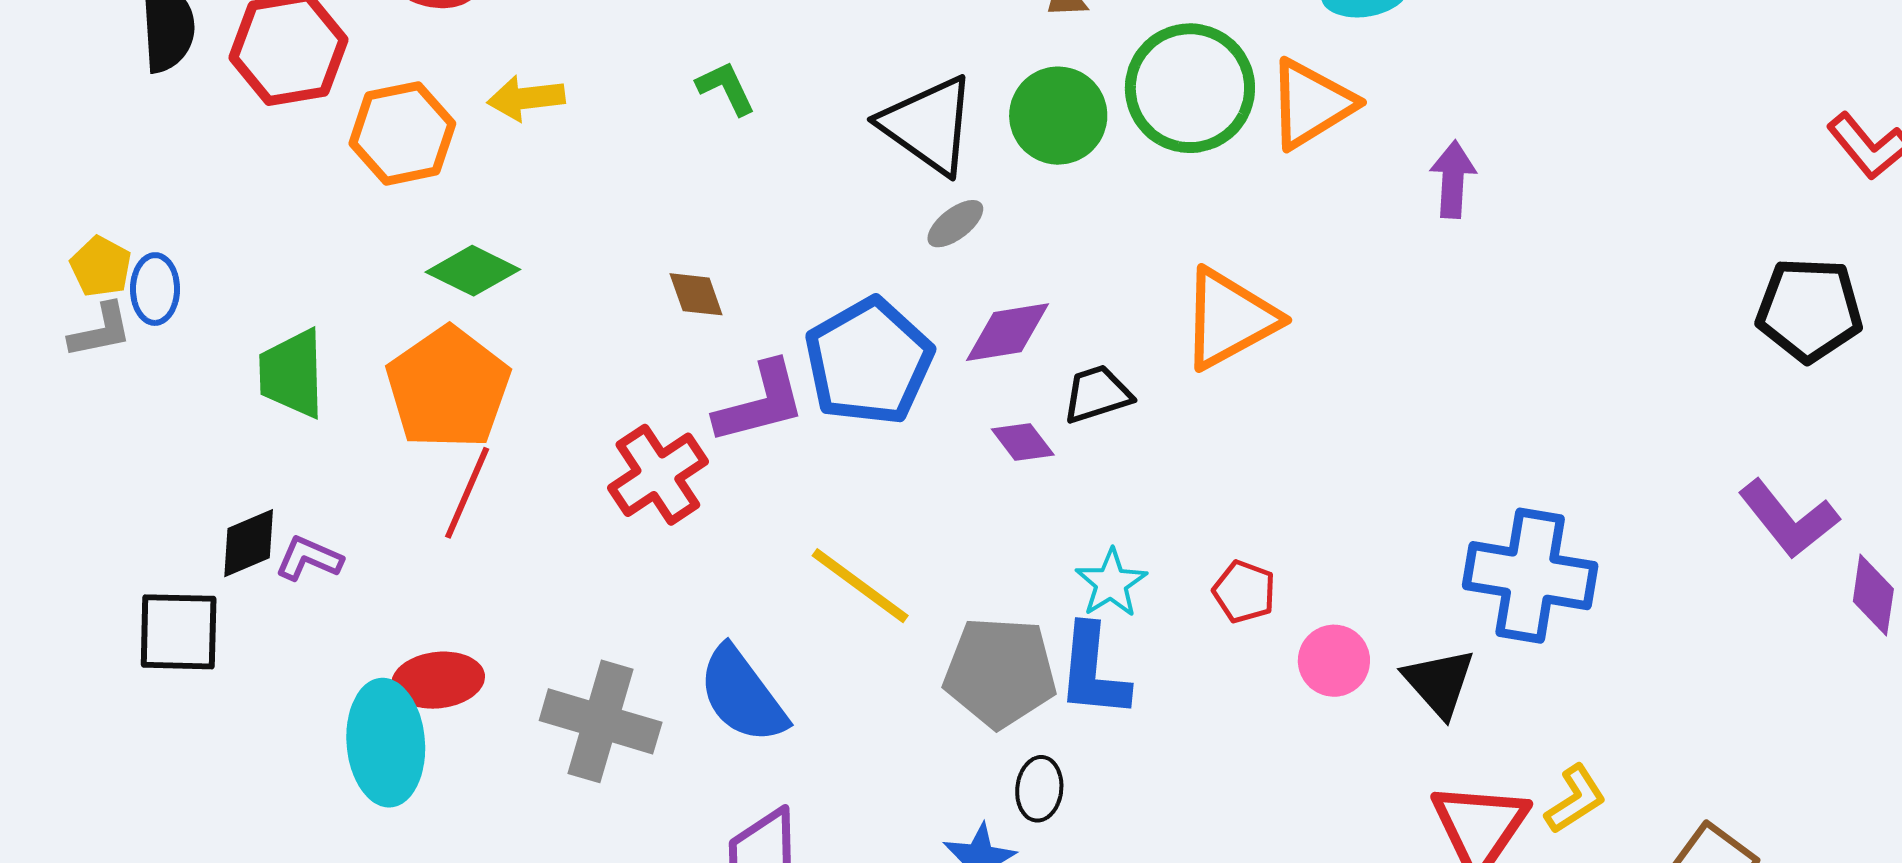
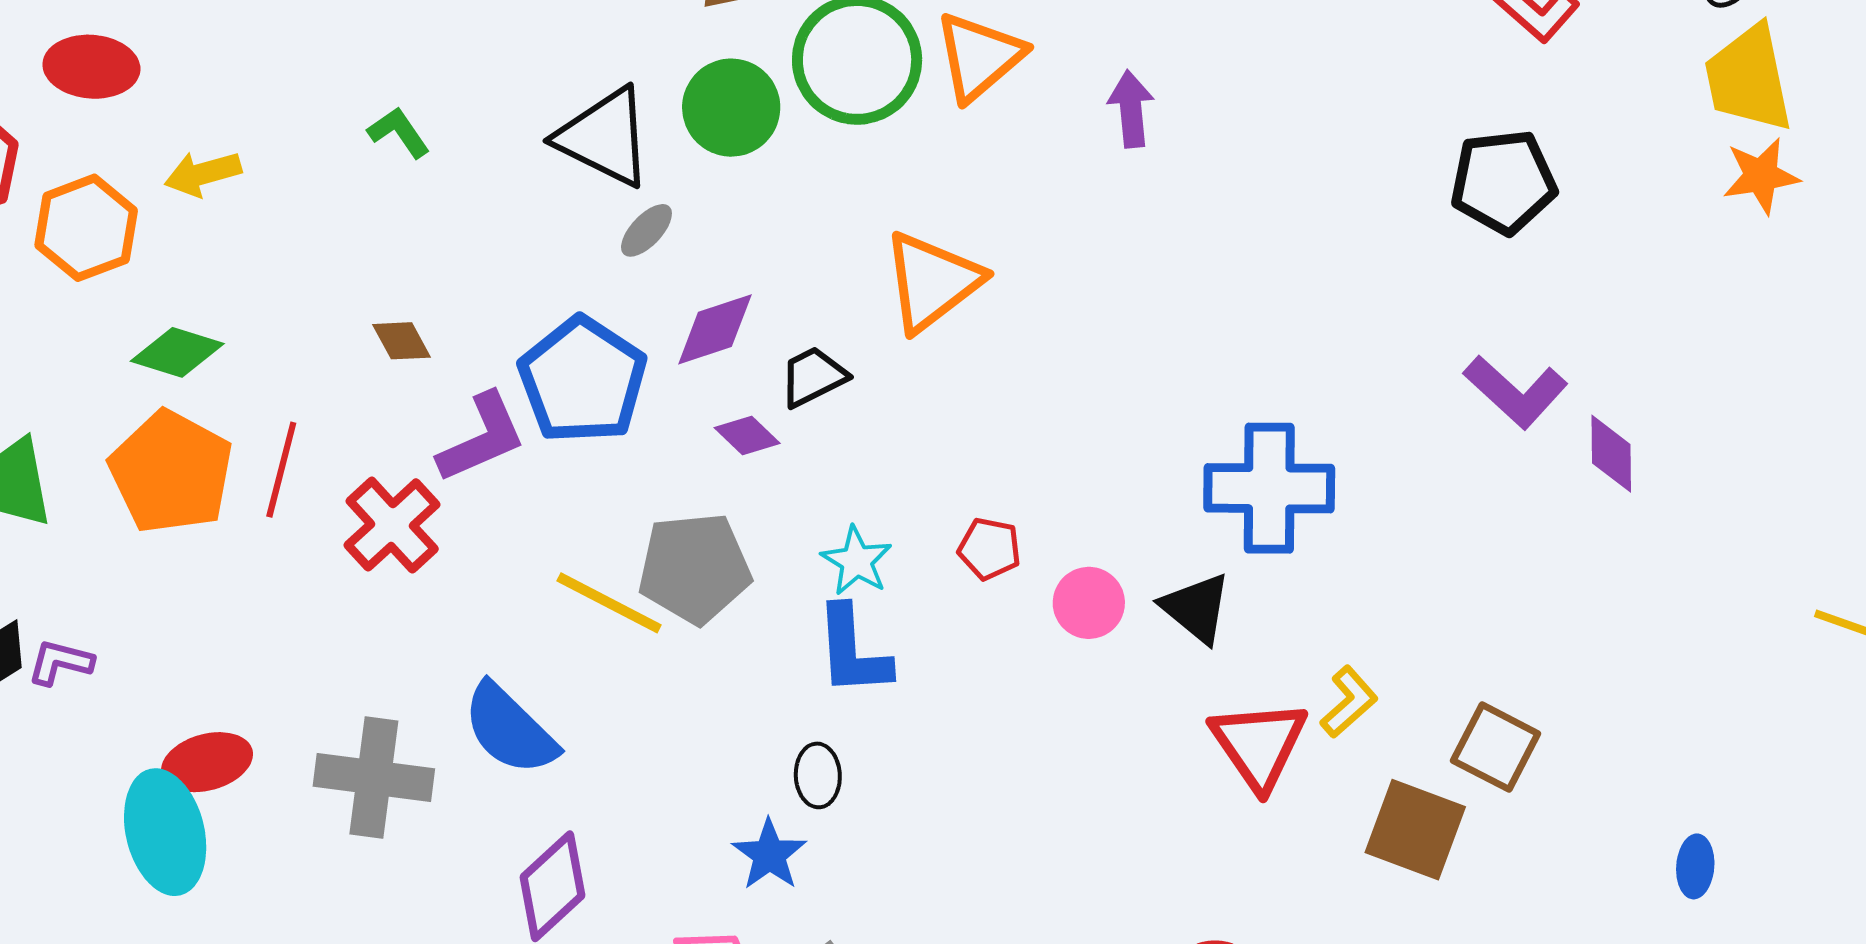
red line: (467, 493) -> (281, 470), moved
gray pentagon: (1000, 672) -> (694, 568), moved

